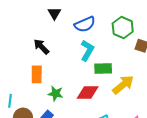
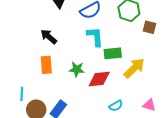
cyan L-shape: (87, 50) -> (95, 37), turned -30
green star: (56, 94) -> (77, 69), moved

